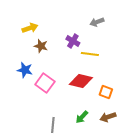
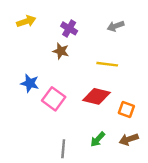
yellow arrow: (30, 28) -> (26, 21), moved
purple cross: (73, 41) -> (69, 28), moved
brown star: (41, 46) -> (61, 51), moved

